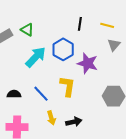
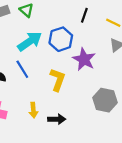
blue line: (41, 94) -> (22, 69), moved

